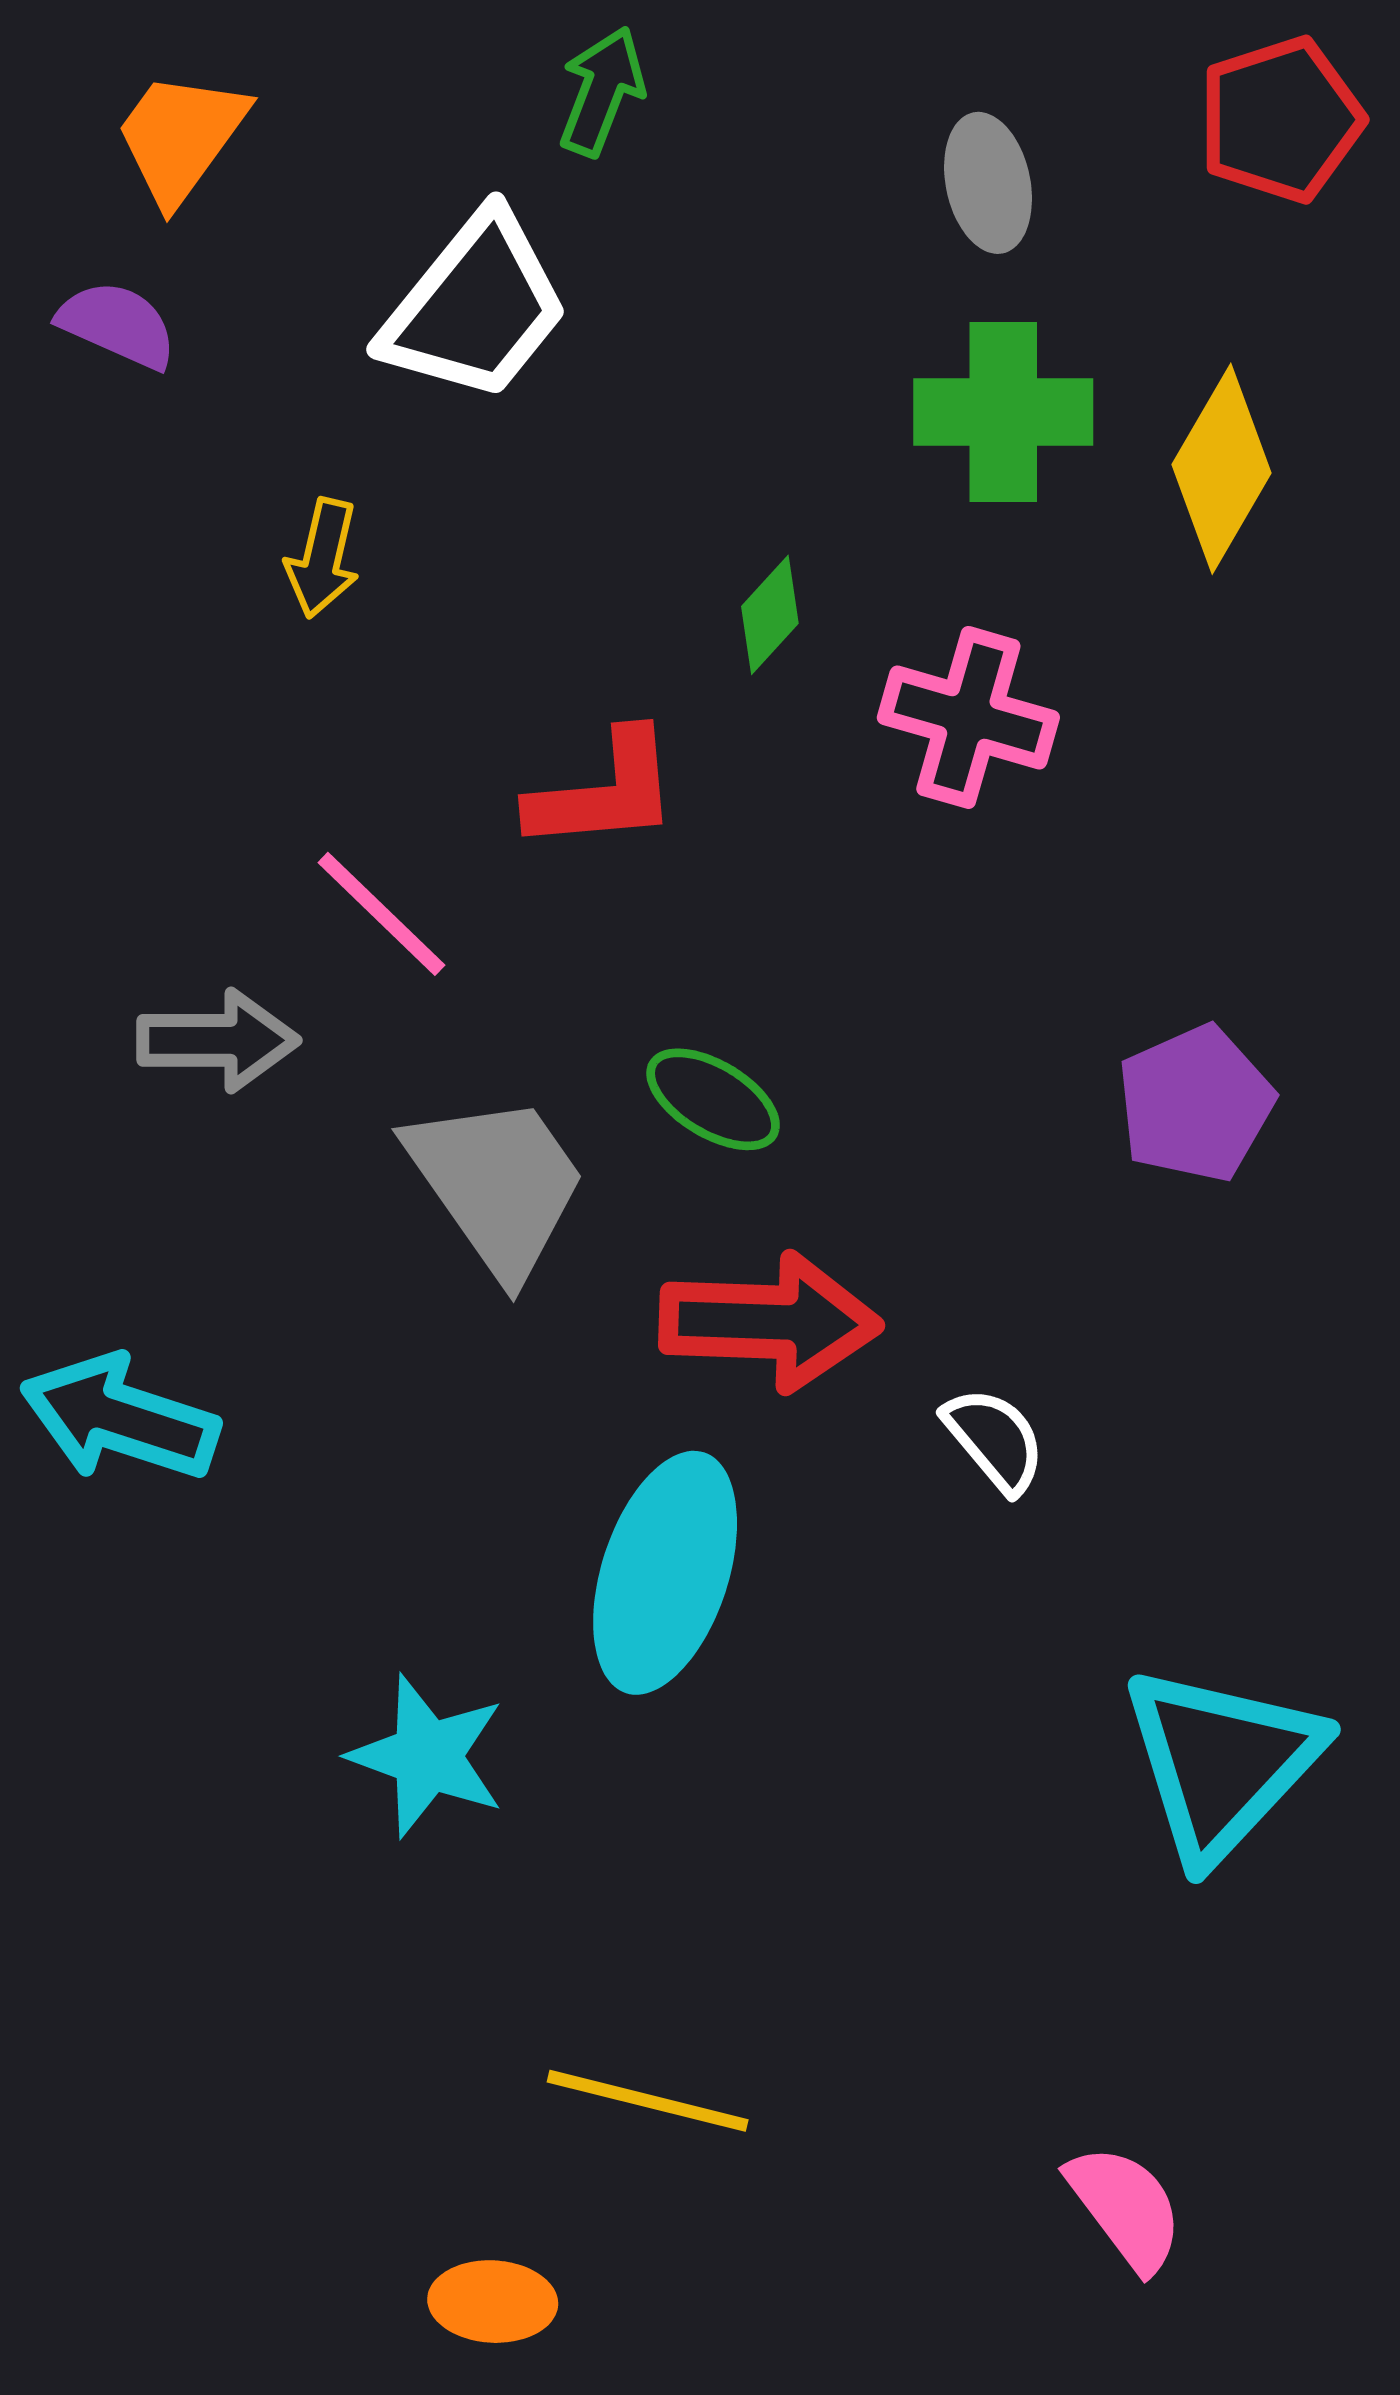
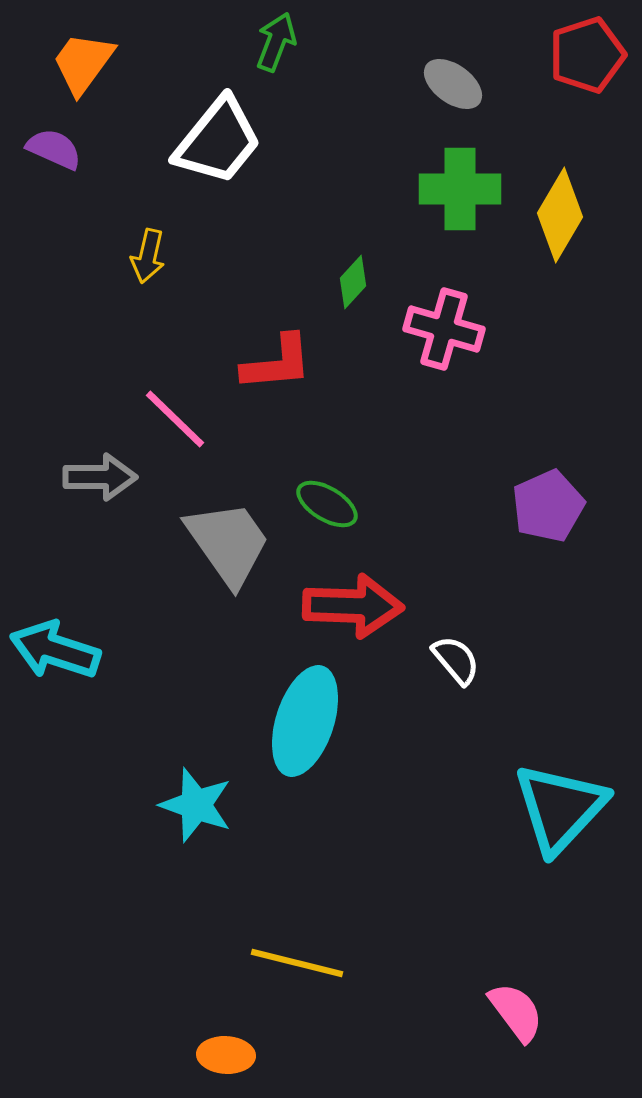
gray ellipse: (988, 183) -> (453, 84), turned -42

